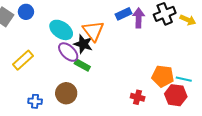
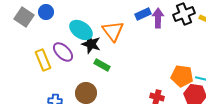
black star: (83, 44) -> (91, 44), moved
purple ellipse: (68, 52) -> (63, 52), moved
yellow rectangle: (23, 60) -> (43, 60), turned -70

